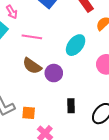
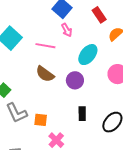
pink arrow: (12, 12) -> (67, 30), moved
purple circle: (54, 73) -> (75, 80), moved

